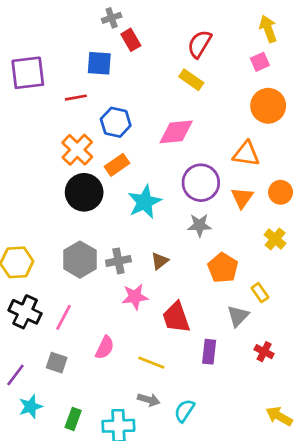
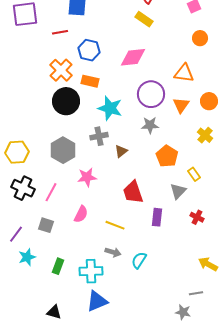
orange circle: (268, 106) -> (200, 38), size x0.6
orange rectangle: (117, 165) -> (90, 81), turned 48
cyan star: (145, 202) -> (110, 108), turned -30
gray cross: (118, 261) -> (99, 136), moved
pink star: (135, 297) -> (87, 177), moved

